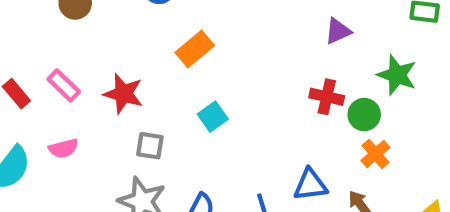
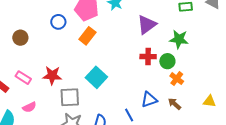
purple triangle: (338, 31) -> (147, 25), size x1.5
orange rectangle: (195, 49) -> (87, 36), moved
cyan square: (213, 117) -> (96, 77), size x1.5
gray square: (150, 146) -> (70, 97), size x1.5

